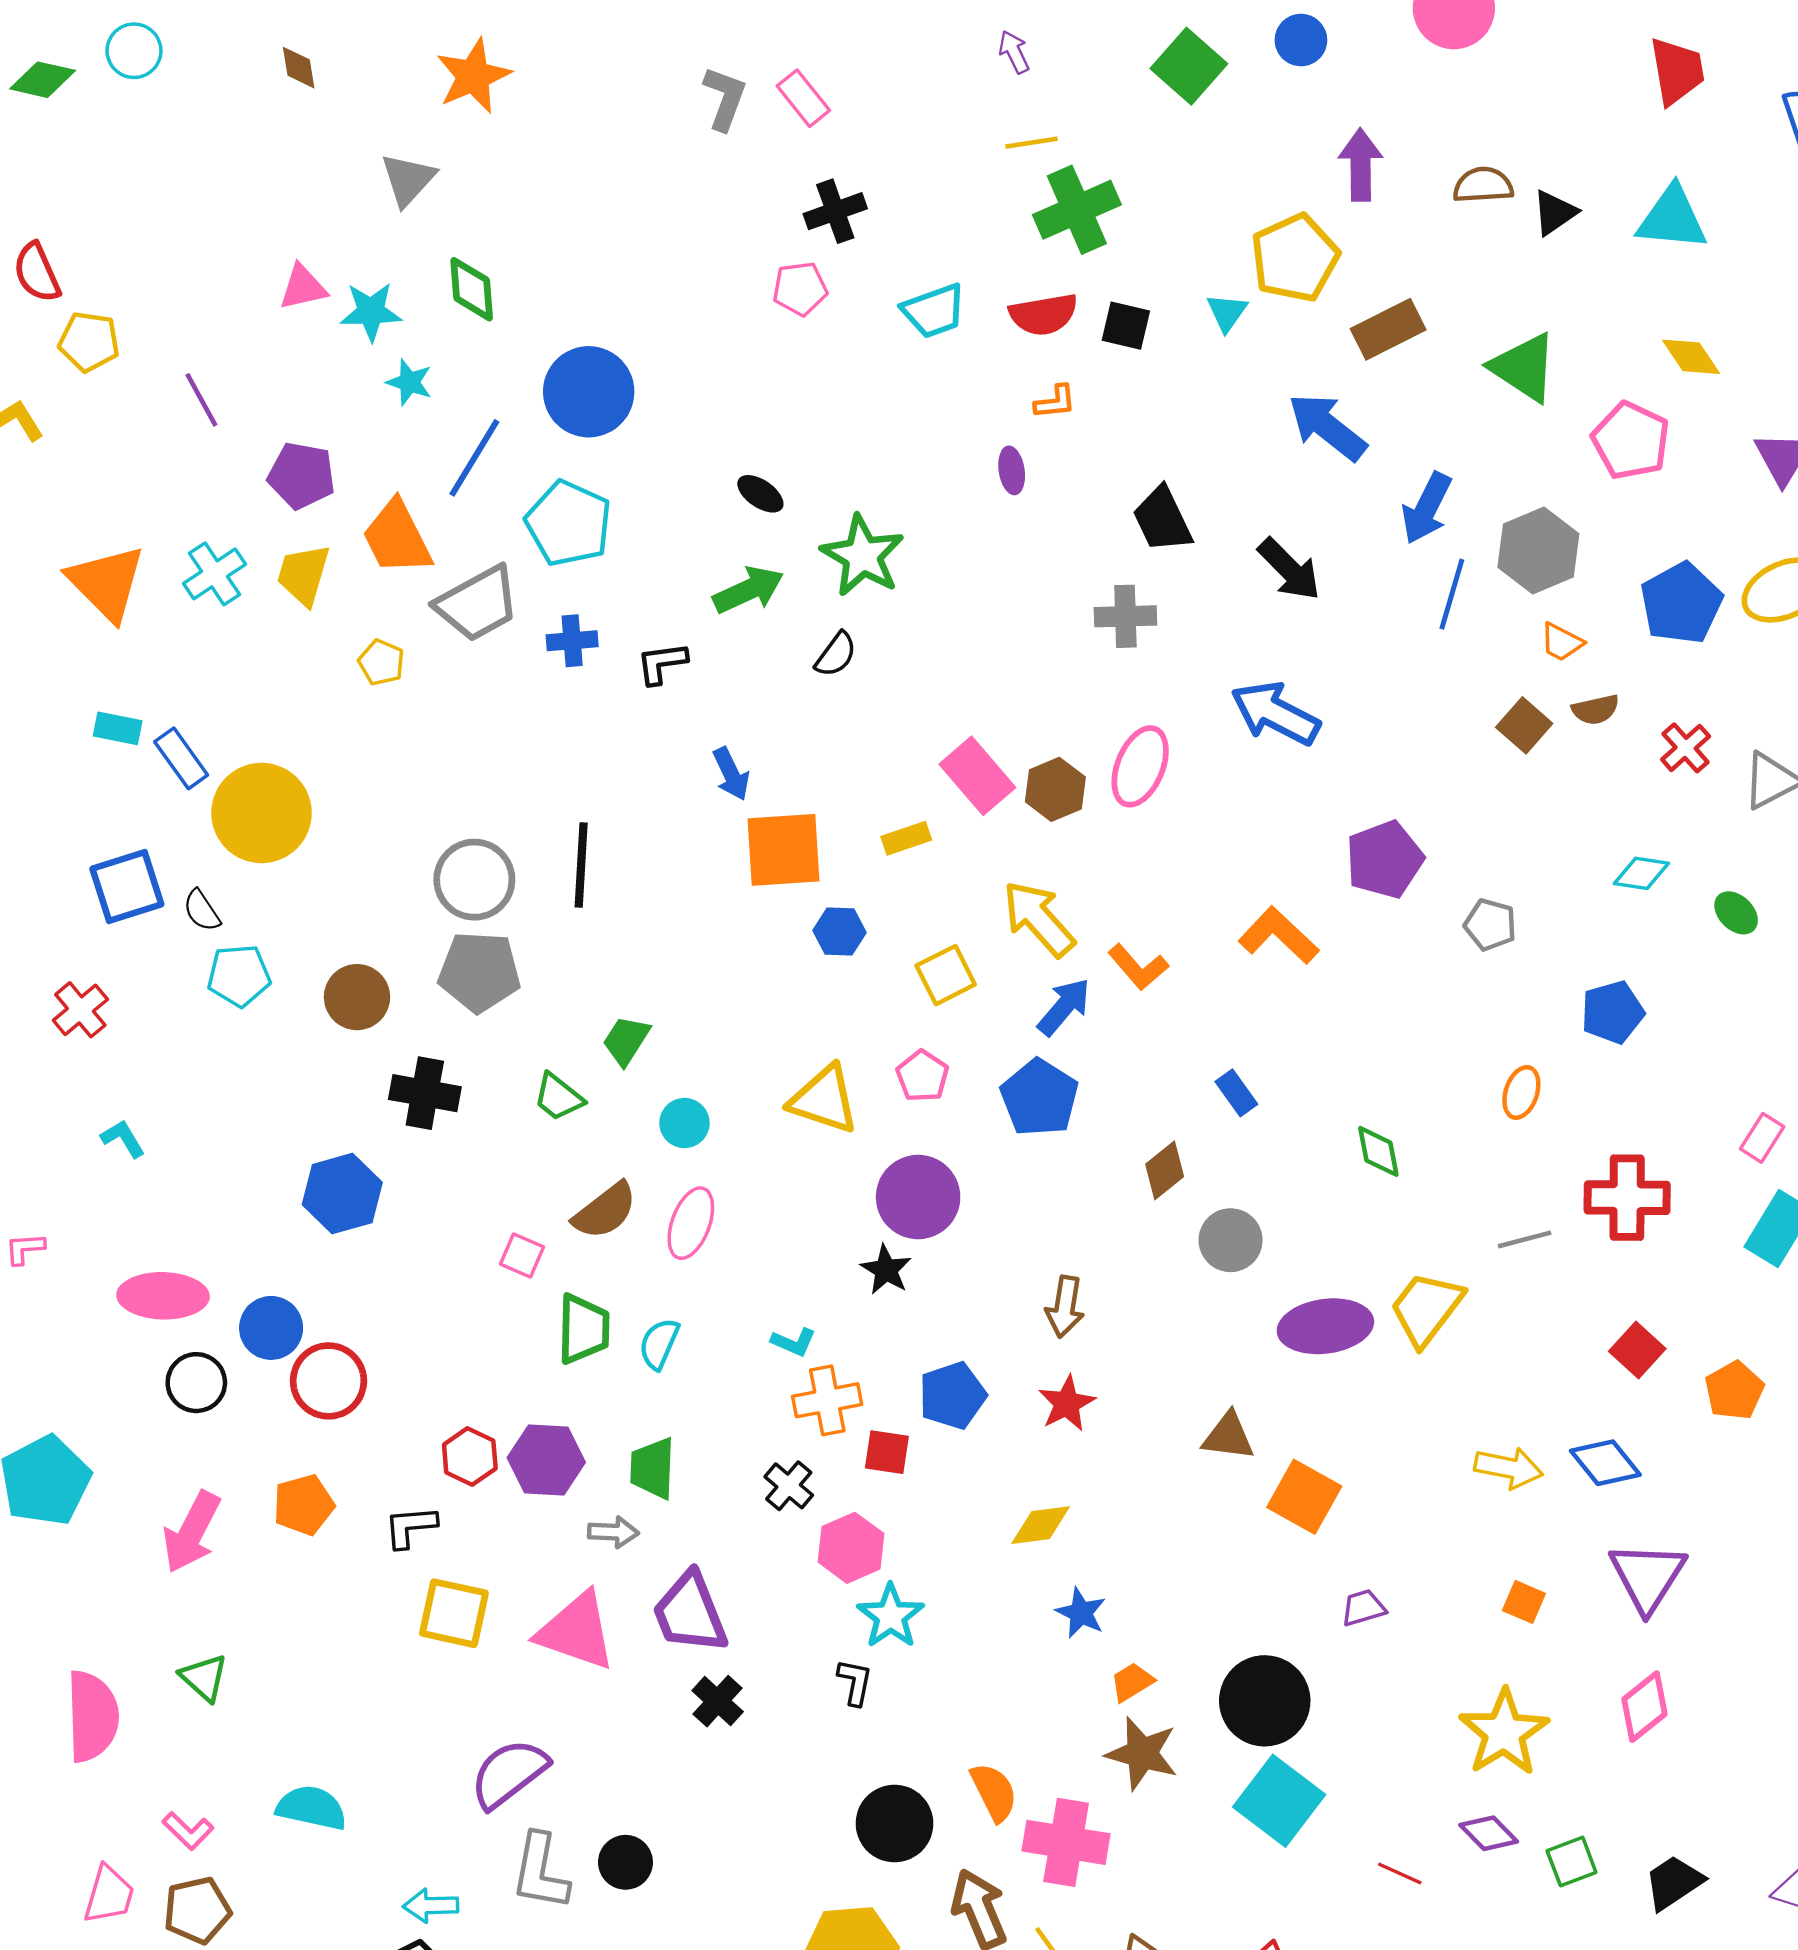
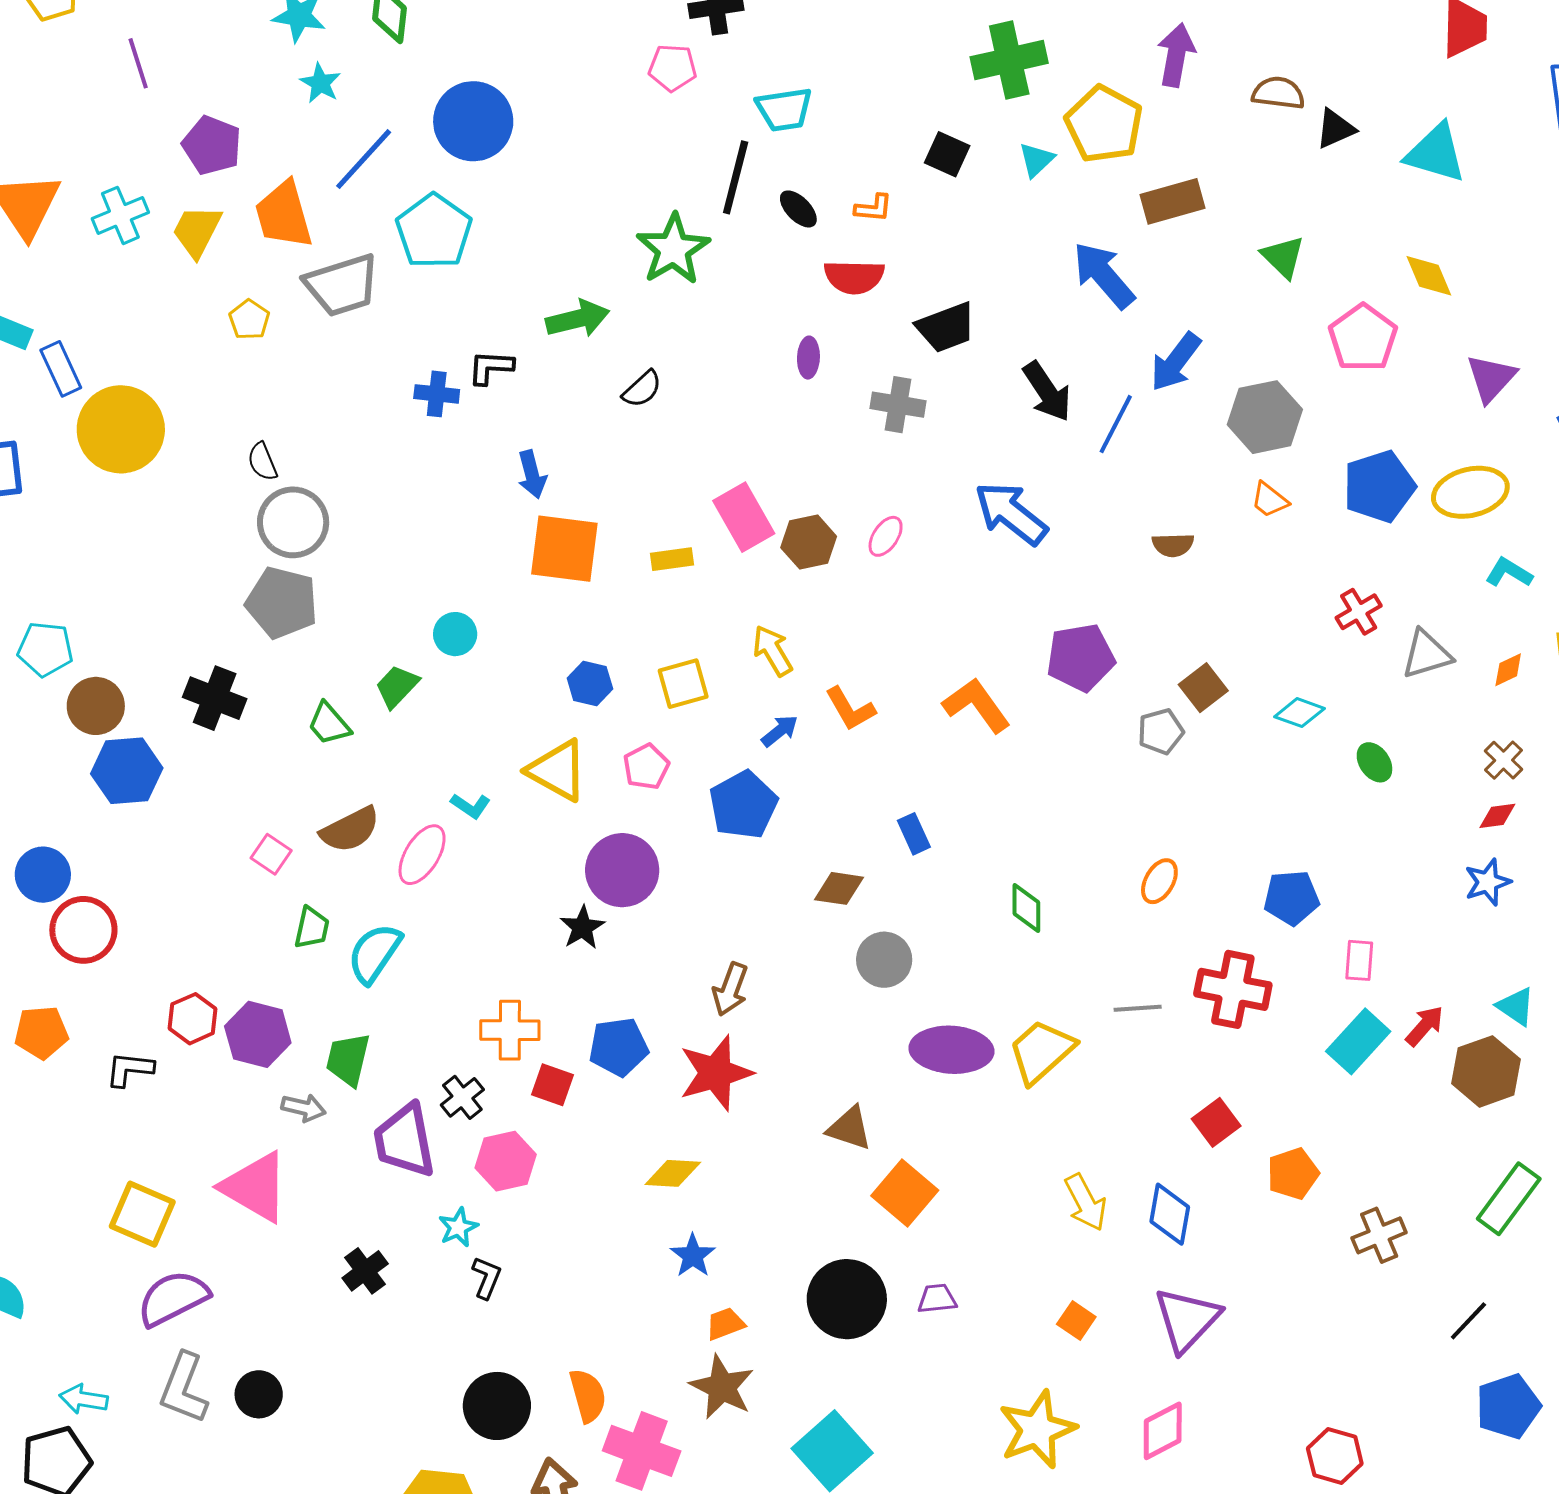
green cross: (1077, 210) -> (1009, 60), moved
yellow pentagon: (1295, 258) -> (1104, 124), turned -30
red semicircle: (1043, 314) -> (854, 277), moved
green triangle: (1524, 367) -> (1283, 257), size x0.7
purple ellipse: (1012, 470) -> (808, 358), moved
black ellipse: (760, 494) -> (798, 209), moved
black trapezoid: (1162, 519) -> (946, 327), turned -96
green star: (863, 556) -> (673, 249), moved
blue line: (1452, 594) -> (1116, 424), moved
blue cross: (572, 641) -> (437, 394), moved
brown semicircle: (1596, 710) -> (1173, 545), moved
brown square: (1524, 725) -> (1203, 688), moved
pink ellipse: (1140, 766) -> (886, 536), size x0.6
black line: (581, 865) -> (736, 177), moved
black semicircle: (202, 910) -> (262, 462), moved
yellow arrow: (1039, 919) -> (773, 651), size x0.7
gray pentagon: (1490, 925) -> (1161, 731), turned 30
blue hexagon: (840, 931) -> (590, 683), moved
cyan pentagon: (239, 976) -> (45, 649), moved
brown circle: (357, 997) -> (96, 706), moved
blue arrow: (1064, 1007) -> (780, 731), size x0.7
blue pentagon: (1612, 1012) -> (1292, 898), moved
cyan circle: (684, 1123) -> (455, 634), moved
pink rectangle: (1762, 1138) -> (1359, 960), turned -39
brown diamond: (1165, 1170) -> (839, 888), turned 36
green trapezoid: (583, 1329) -> (312, 928), size x0.7
cyan L-shape: (794, 1342) -> (471, 806), moved
cyan semicircle: (659, 1344) -> (374, 953), size x1.4
red star: (1067, 1403) -> (716, 1073), size x1.5
blue diamond: (1605, 1463) -> (1170, 1214), turned 38
yellow arrow: (1509, 1468) -> (1086, 1202), turned 40
yellow square: (454, 1613) -> (142, 1214), moved
purple trapezoid: (690, 1613) -> (405, 1141), moved
cyan star: (891, 1616) -> (458, 1227), moved, size x0.7
black circle: (1265, 1701) -> (847, 1299), moved

